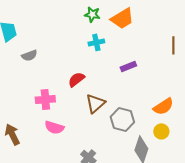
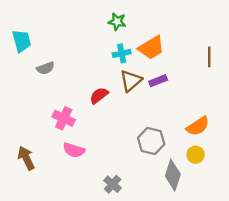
orange trapezoid: (122, 18) -> (151, 48), moved
pink cross: (45, 99) -> (64, 118), turned 30
brown triangle: (95, 103) -> (131, 81), moved

